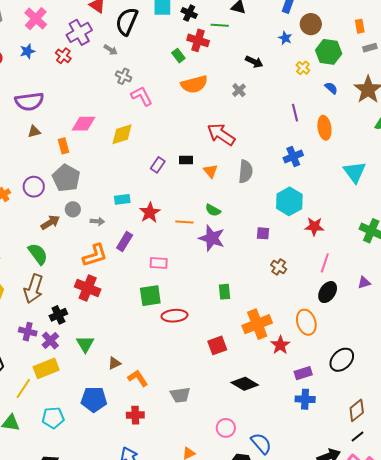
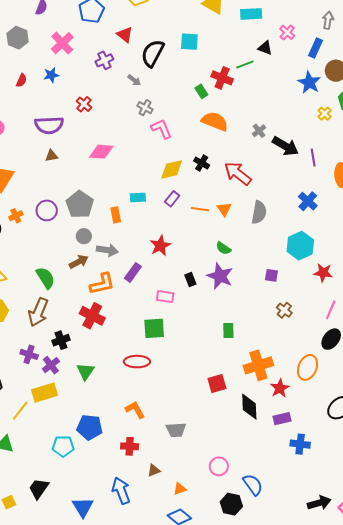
black cross: (189, 13) -> (202, 163), moved
green line: (220, 25) -> (245, 65), turned -30
purple cross: (79, 32) -> (104, 60), size x0.7
blue star: (285, 38) -> (309, 83), size x1.6
red cross: (63, 56) -> (84, 104), moved
black arrow: (254, 62) -> (285, 146), moved, size x1.5
orange semicircle: (194, 84) -> (215, 121), turned -148
yellow diamond: (122, 134) -> (172, 169), moved
orange rectangle: (63, 146) -> (116, 215), moved
blue cross: (293, 156) -> (308, 201), turned -30
black rectangle: (186, 160) -> (190, 279), moved, turned 64
cyan rectangle: (122, 199) -> (138, 197), moved
gray arrow: (97, 221) -> (107, 250), size x1.5
brown arrow: (50, 222) -> (79, 262), moved
orange line: (184, 222) -> (200, 209), moved
red ellipse: (174, 316) -> (137, 362), moved
orange ellipse: (306, 322) -> (308, 367), turned 35
brown triangle: (114, 363) -> (154, 470), moved
purple rectangle: (303, 373) -> (282, 419), moved
black diamond: (245, 384) -> (249, 407), moved, turned 52
cyan pentagon: (53, 418) -> (63, 446), moved

